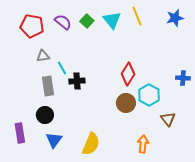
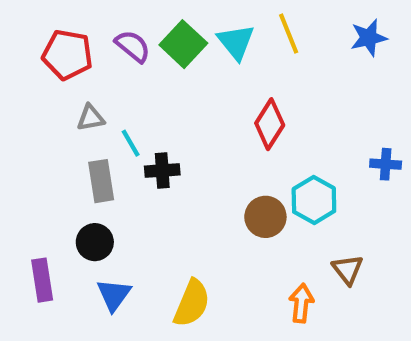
green square: (87, 21) -> (183, 44), size x1.5
red diamond: (128, 74) -> (270, 124), moved
brown triangle: (168, 119) -> (348, 270), moved

